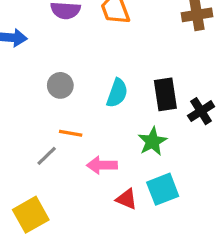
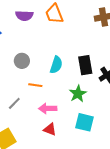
orange line: (71, 133) -> (35, 85), moved
cyan square: (163, 189) -> (85, 122), turned 36
red triangle: (127, 199) -> (50, 129), moved

